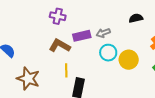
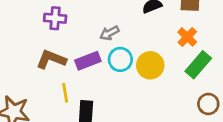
purple cross: (58, 16) -> (55, 18), moved
purple rectangle: (82, 36) -> (88, 61), moved

